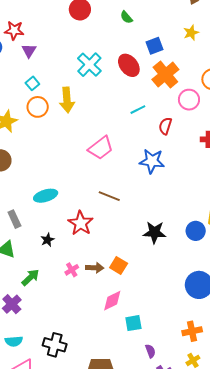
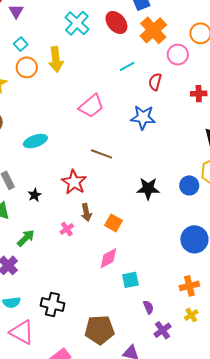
cyan ellipse: (46, 196) -> (35, 141), moved
black star: (48, 240) -> (35, 195), moved
brown arrow: (95, 268) -> (86, 212), moved, turned 78

